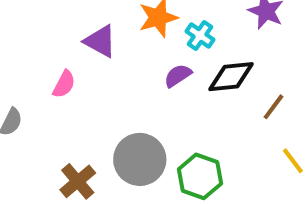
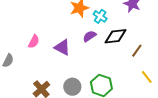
purple triangle: (100, 41) -> (62, 47), moved
gray circle: (140, 159) -> (72, 87), moved, size x0.7

